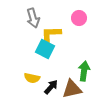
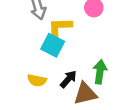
black arrow: (51, 87) -> (68, 79), moved

